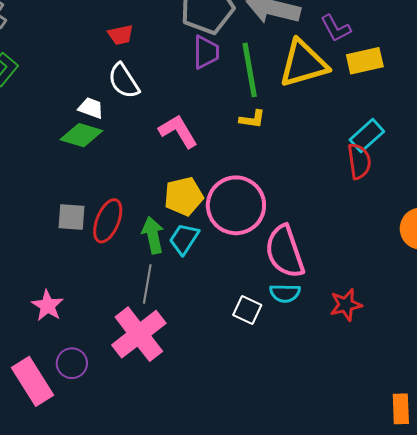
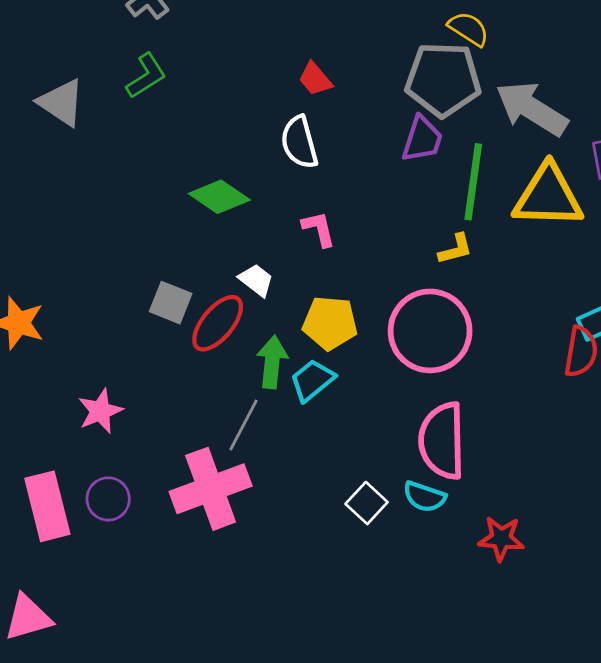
red trapezoid: (121, 35) -> (315, 79), turned 44
white trapezoid: (91, 108) -> (256, 280), moved
yellow L-shape: (252, 119) -> (455, 249), turned -40
pink L-shape: (178, 131) -> (319, 229), moved, size x0.7
pink circle: (236, 205) -> (430, 331), moved

